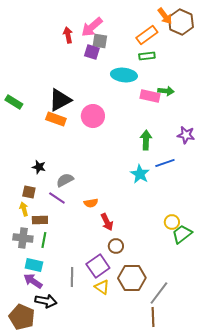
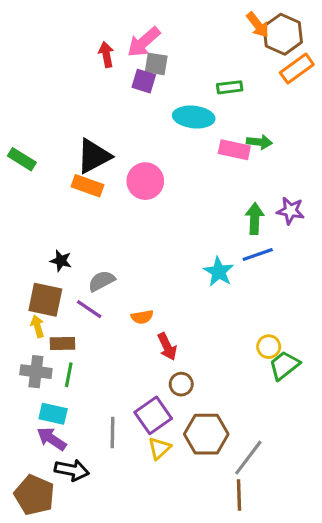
orange rectangle: (147, 35) -> (297, 69), moved
green arrow: (146, 140) -> (255, 219), moved
brown square: (29, 192) -> (45, 300), size x1.6
yellow triangle: (102, 287) -> (159, 448), turned 42

